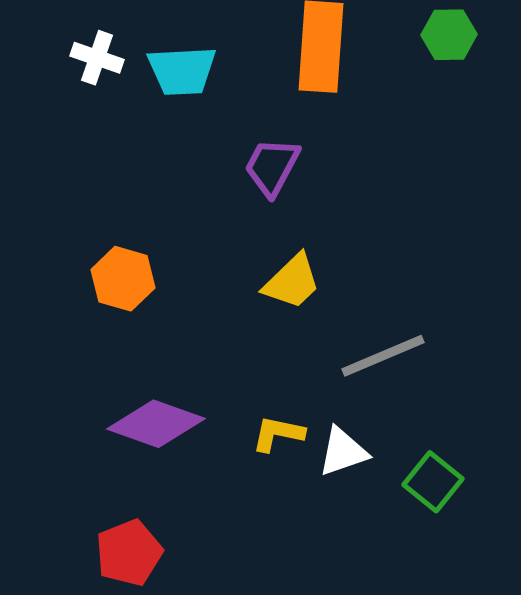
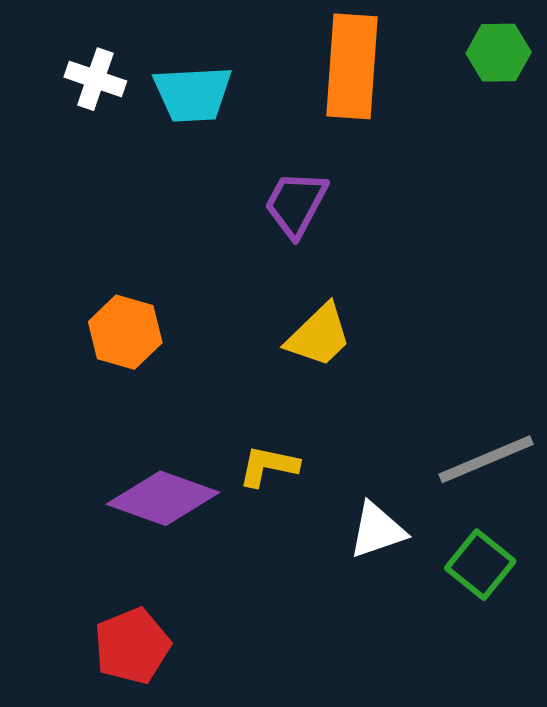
gray line: (383, 356) -> (486, 459), moved
yellow L-shape: (278, 434) -> (268, 466), moved

